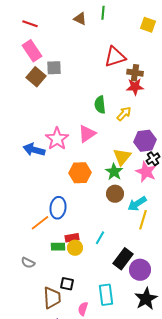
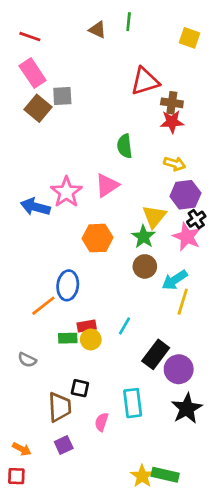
yellow arrow: (124, 114) -> (175, 164), moved, turned 63

